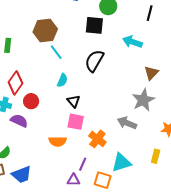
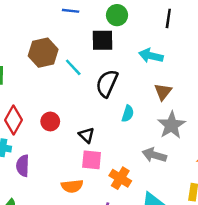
cyan line: (56, 52) -> (73, 67), moved
brown triangle: (151, 73) -> (163, 92), moved
cyan semicircle: (62, 80) -> (128, 114), moved
red circle: (31, 101) -> (50, 121), moved
purple semicircle: (19, 121) -> (23, 166), turned -108

